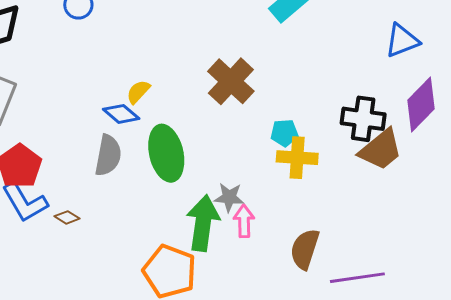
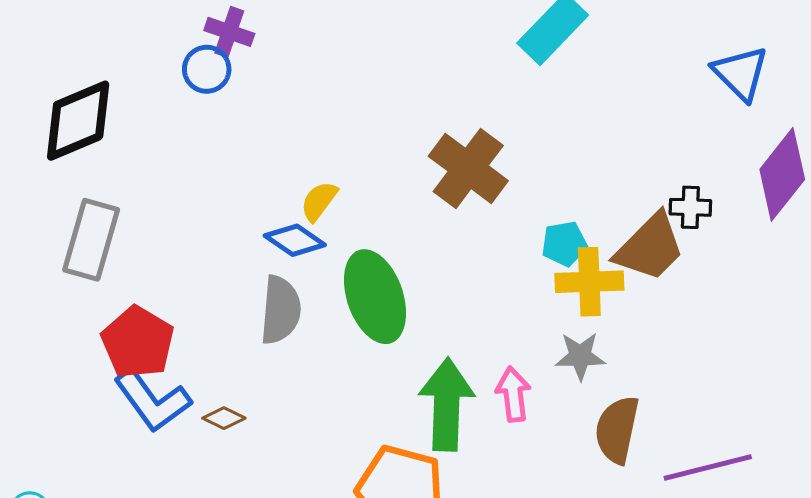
blue triangle: (402, 41) -> (741, 73), turned -48
black cross: (363, 119) -> (690, 207), size x0.6
brown trapezoid: (381, 150) -> (650, 247), moved
gray star: (229, 197) -> (580, 356), moved

